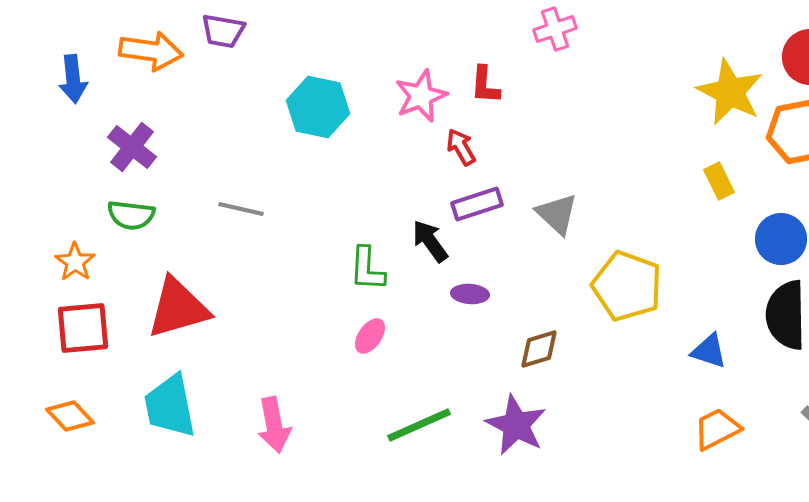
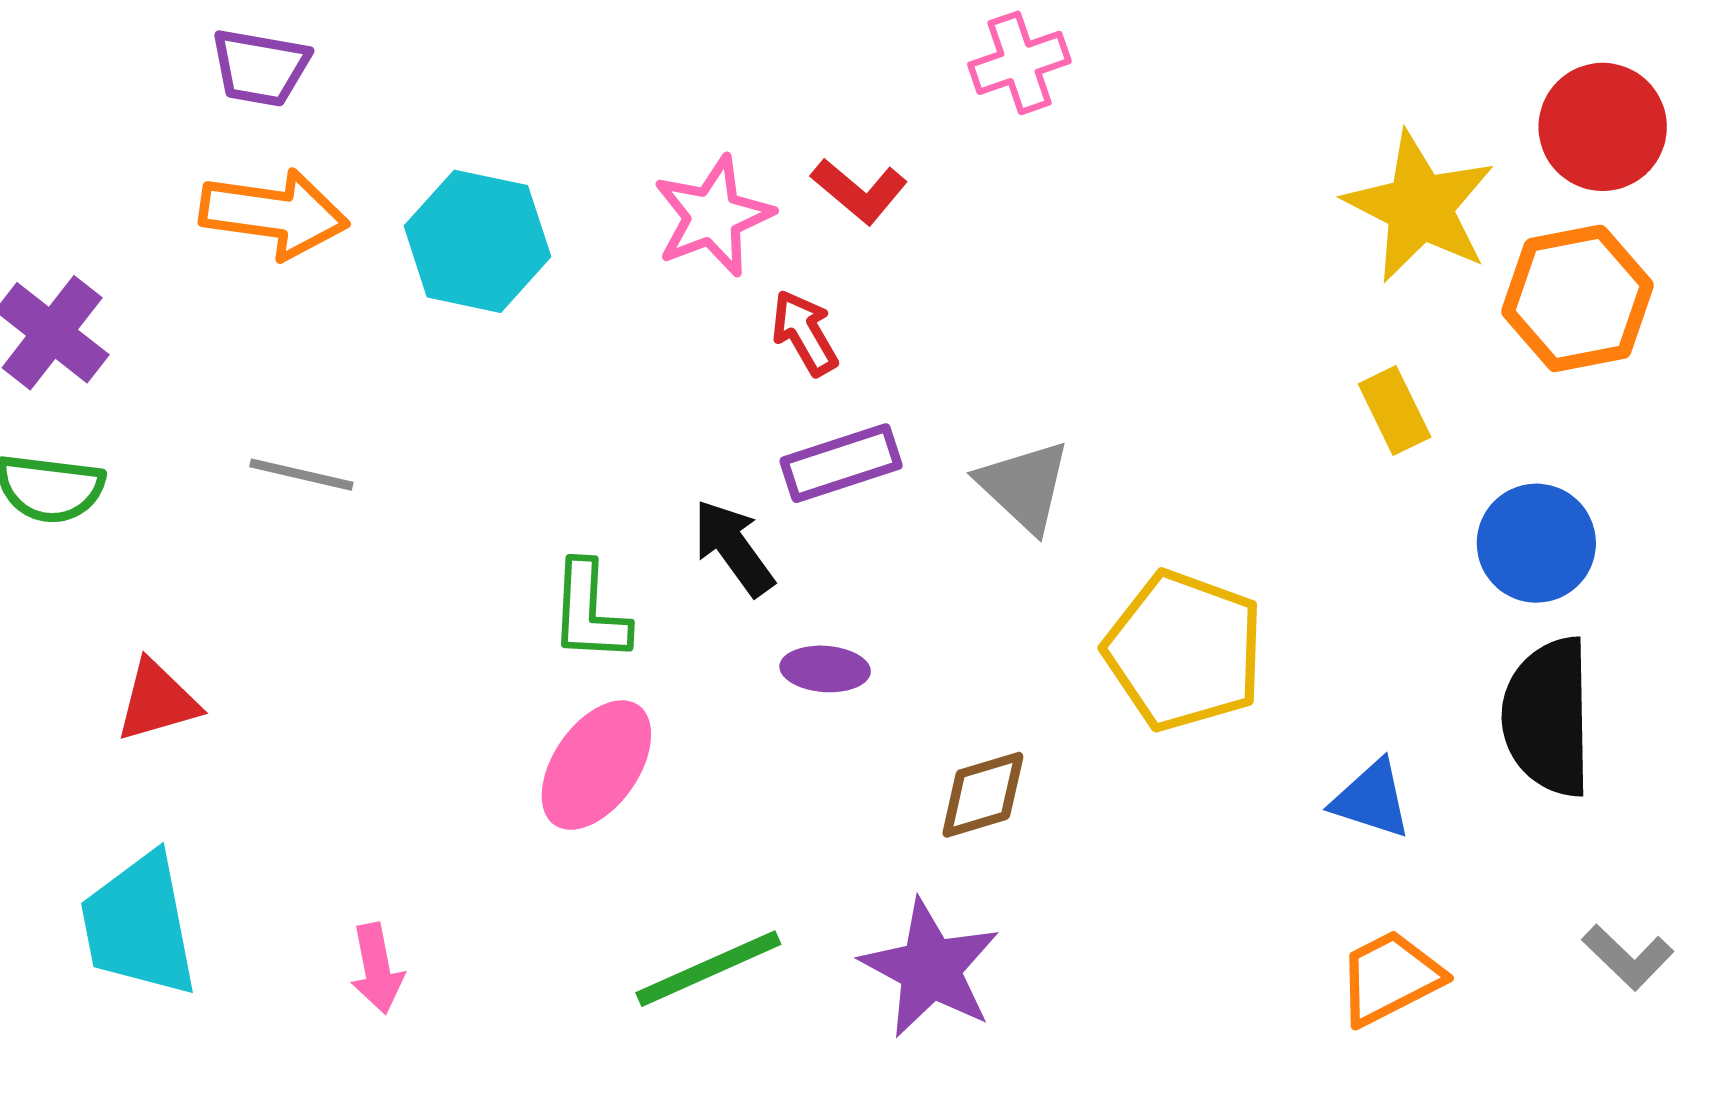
orange arrow: (151, 51) -> (274, 214), moved
red L-shape: (485, 85) -> (859, 191), turned -54
red triangle: (178, 308) -> (157, 701), size x0.6
pink ellipse: (370, 336) -> (596, 765), size x1.6
pink arrow: (274, 425) -> (377, 969), size x0.7

